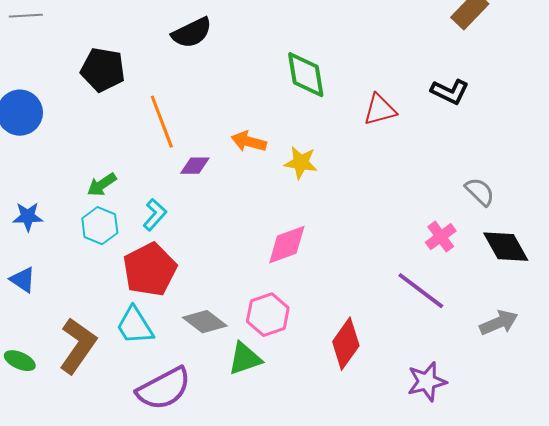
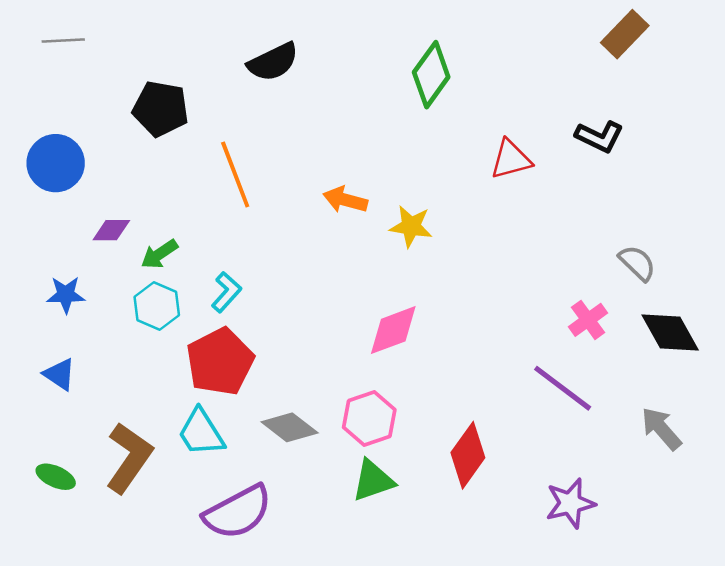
green diamond: (306, 75) -> (431, 75), moved, turned 45
purple diamond: (195, 166) -> (111, 230), moved
gray arrow: (499, 323) -> (661, 429), turned -108
green triangle: (245, 359) -> (373, 481), moved

